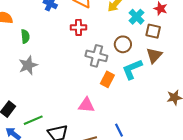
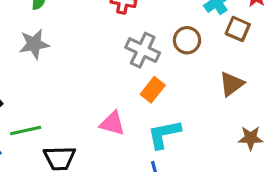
brown triangle: (154, 55) -> (232, 84), moved
cyan L-shape: (132, 69) -> (164, 134), moved

